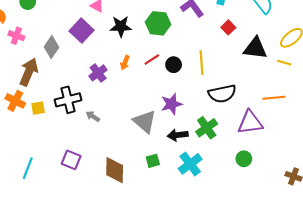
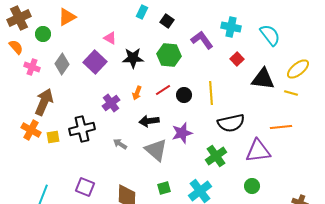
gray diamond: (52, 47) -> (62, 64), moved
gray arrow: (93, 116) -> (120, 144), moved
black arrow: (178, 135) -> (149, 121), moved

